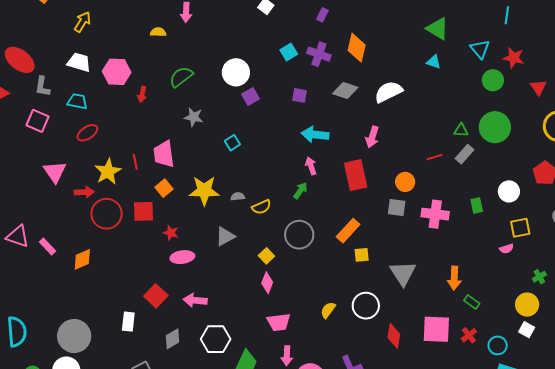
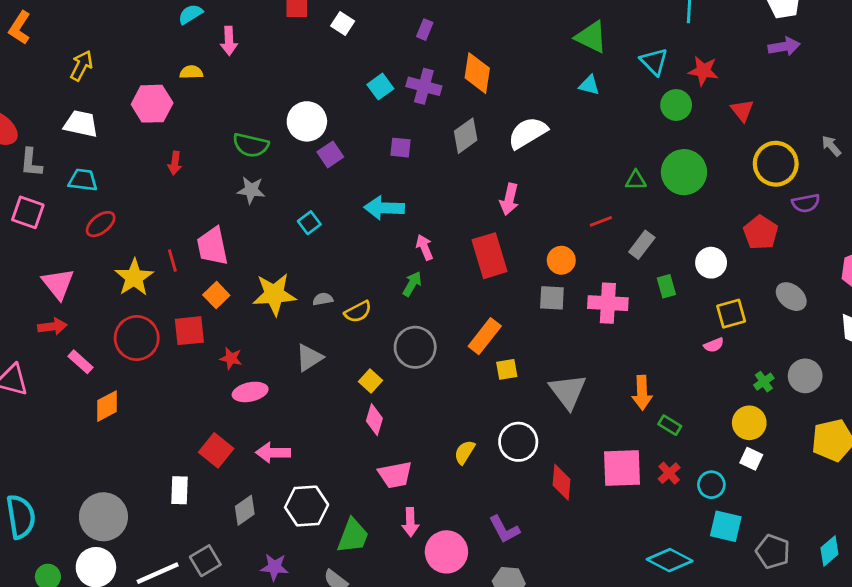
pink hexagon: (117, 72) -> (152, 104), moved
green semicircle: (181, 77) -> (251, 145), moved, turned -125
gray diamond: (345, 91) -> (466, 136), turned -50
cyan arrow: (315, 134) -> (384, 208), moved
gray rectangle: (464, 154) -> (642, 245), moved
red arrow: (84, 192) -> (52, 327), moved
pink rectangle: (47, 247) -> (80, 362), moved

